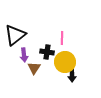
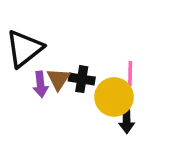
pink line: (62, 38) -> (130, 74), moved
brown triangle: (34, 68) -> (58, 79), moved

